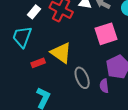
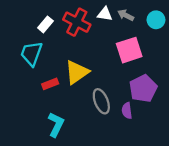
yellow triangle: (61, 53) -> (77, 72), turned 50

